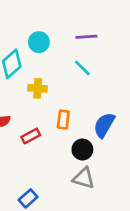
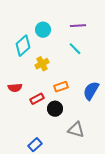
yellow cross: (38, 88) -> (42, 64), turned -32
orange rectangle: (63, 120) -> (61, 87), turned 64
black circle: (82, 150) -> (55, 109), moved

